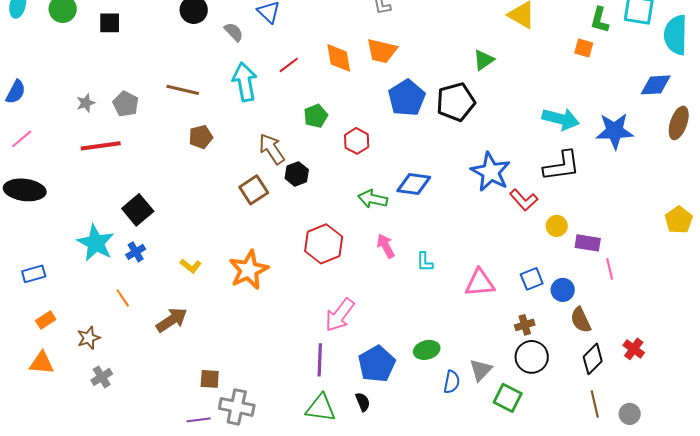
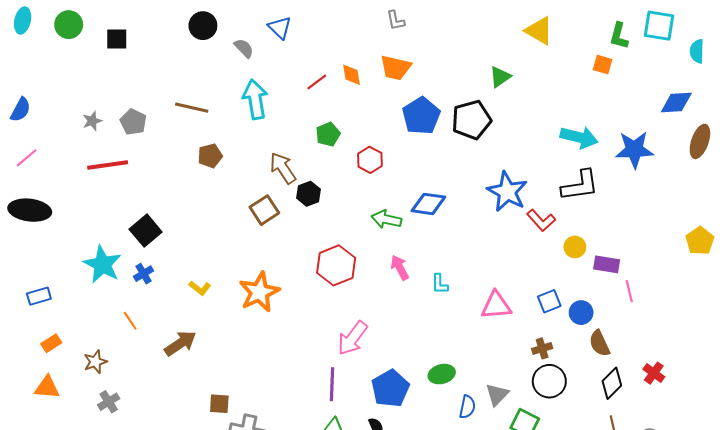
cyan semicircle: (676, 35) -> (697, 51), size x0.6
orange diamond: (339, 58) -> (352, 75), size x0.7
red line: (289, 65) -> (317, 82), moved

